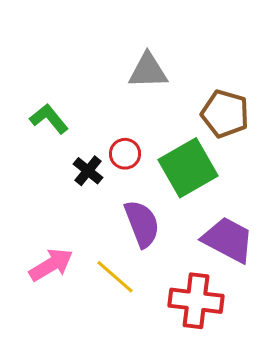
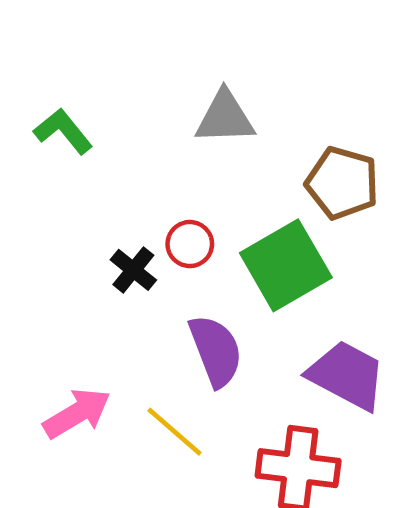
green L-shape: (49, 119) -> (63, 131), moved

